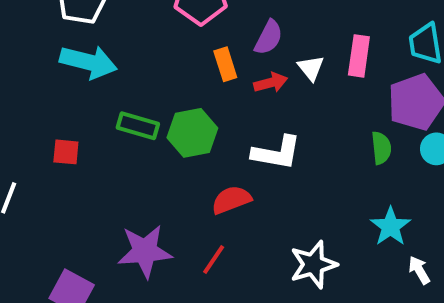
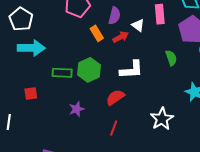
green semicircle: (381, 148) -> (171, 58), moved
purple star: (145, 251) -> (77, 109), moved, size x0.6

